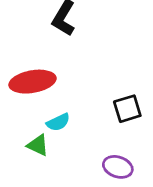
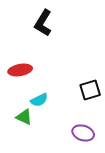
red ellipse: (33, 82) -> (20, 70), size x0.7

